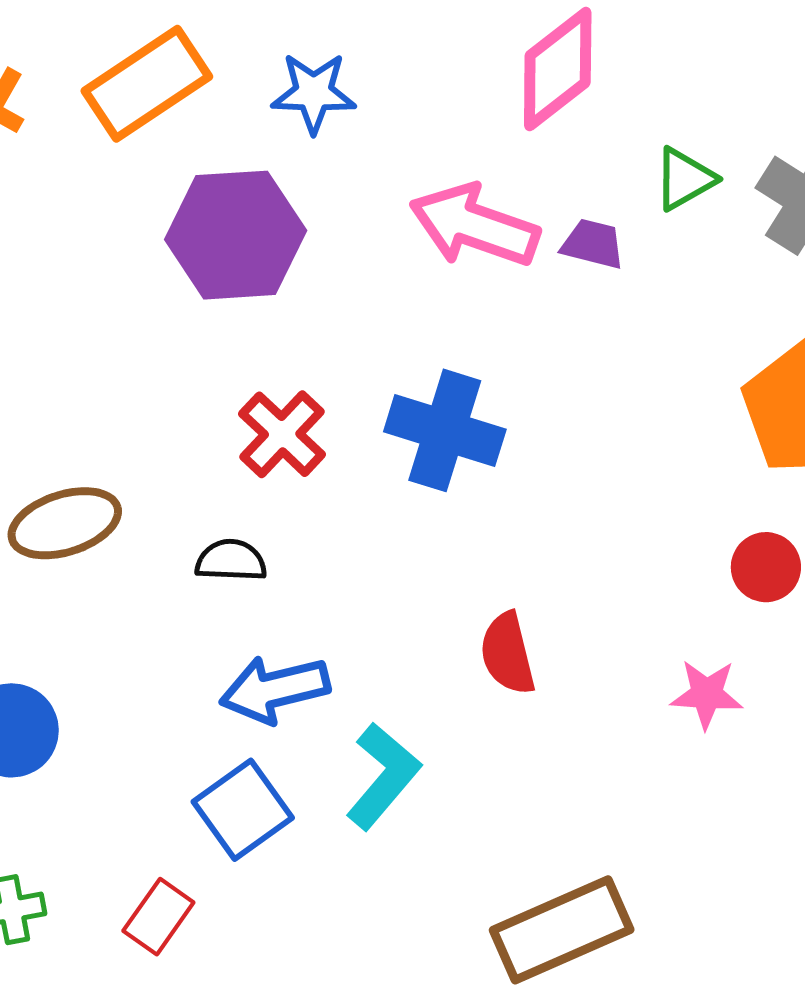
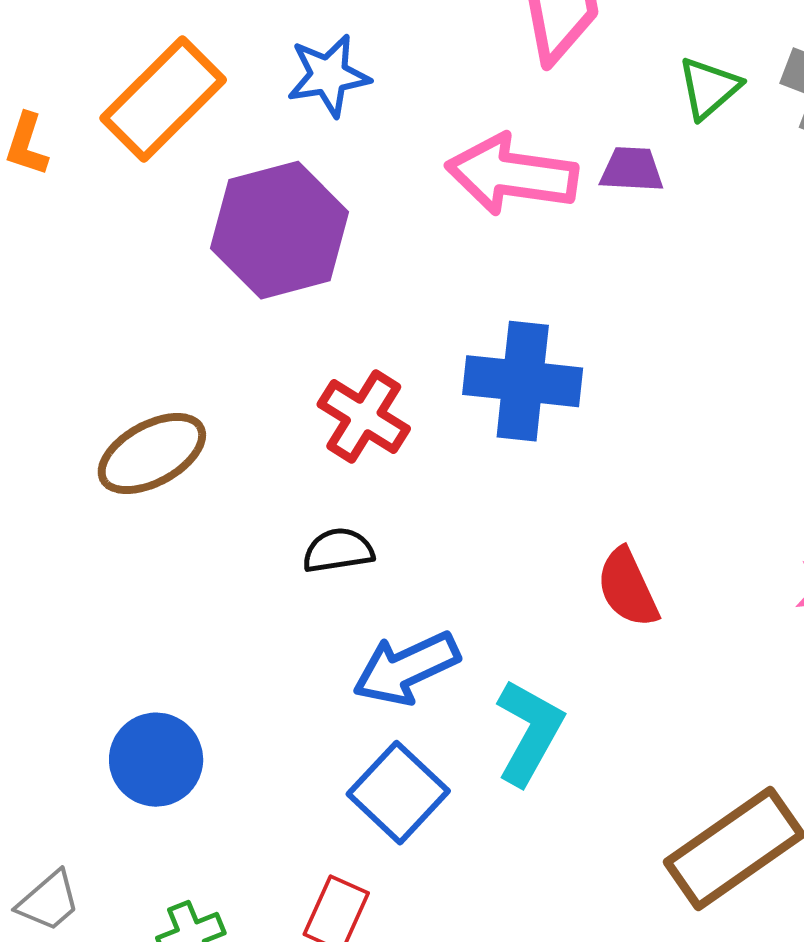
brown ellipse: (65, 523) -> (152, 454), moved

